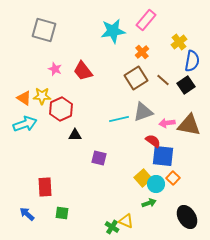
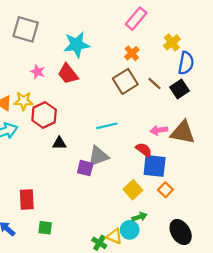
cyan star: (113, 31) -> (77, 45), moved
gray triangle: (143, 112) -> (98, 156), moved
cyan circle: (156, 184) -> (130, 230), moved

